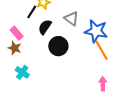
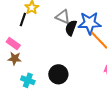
black semicircle: (45, 27) -> (71, 28), moved
black circle: (58, 46) -> (58, 74), moved

